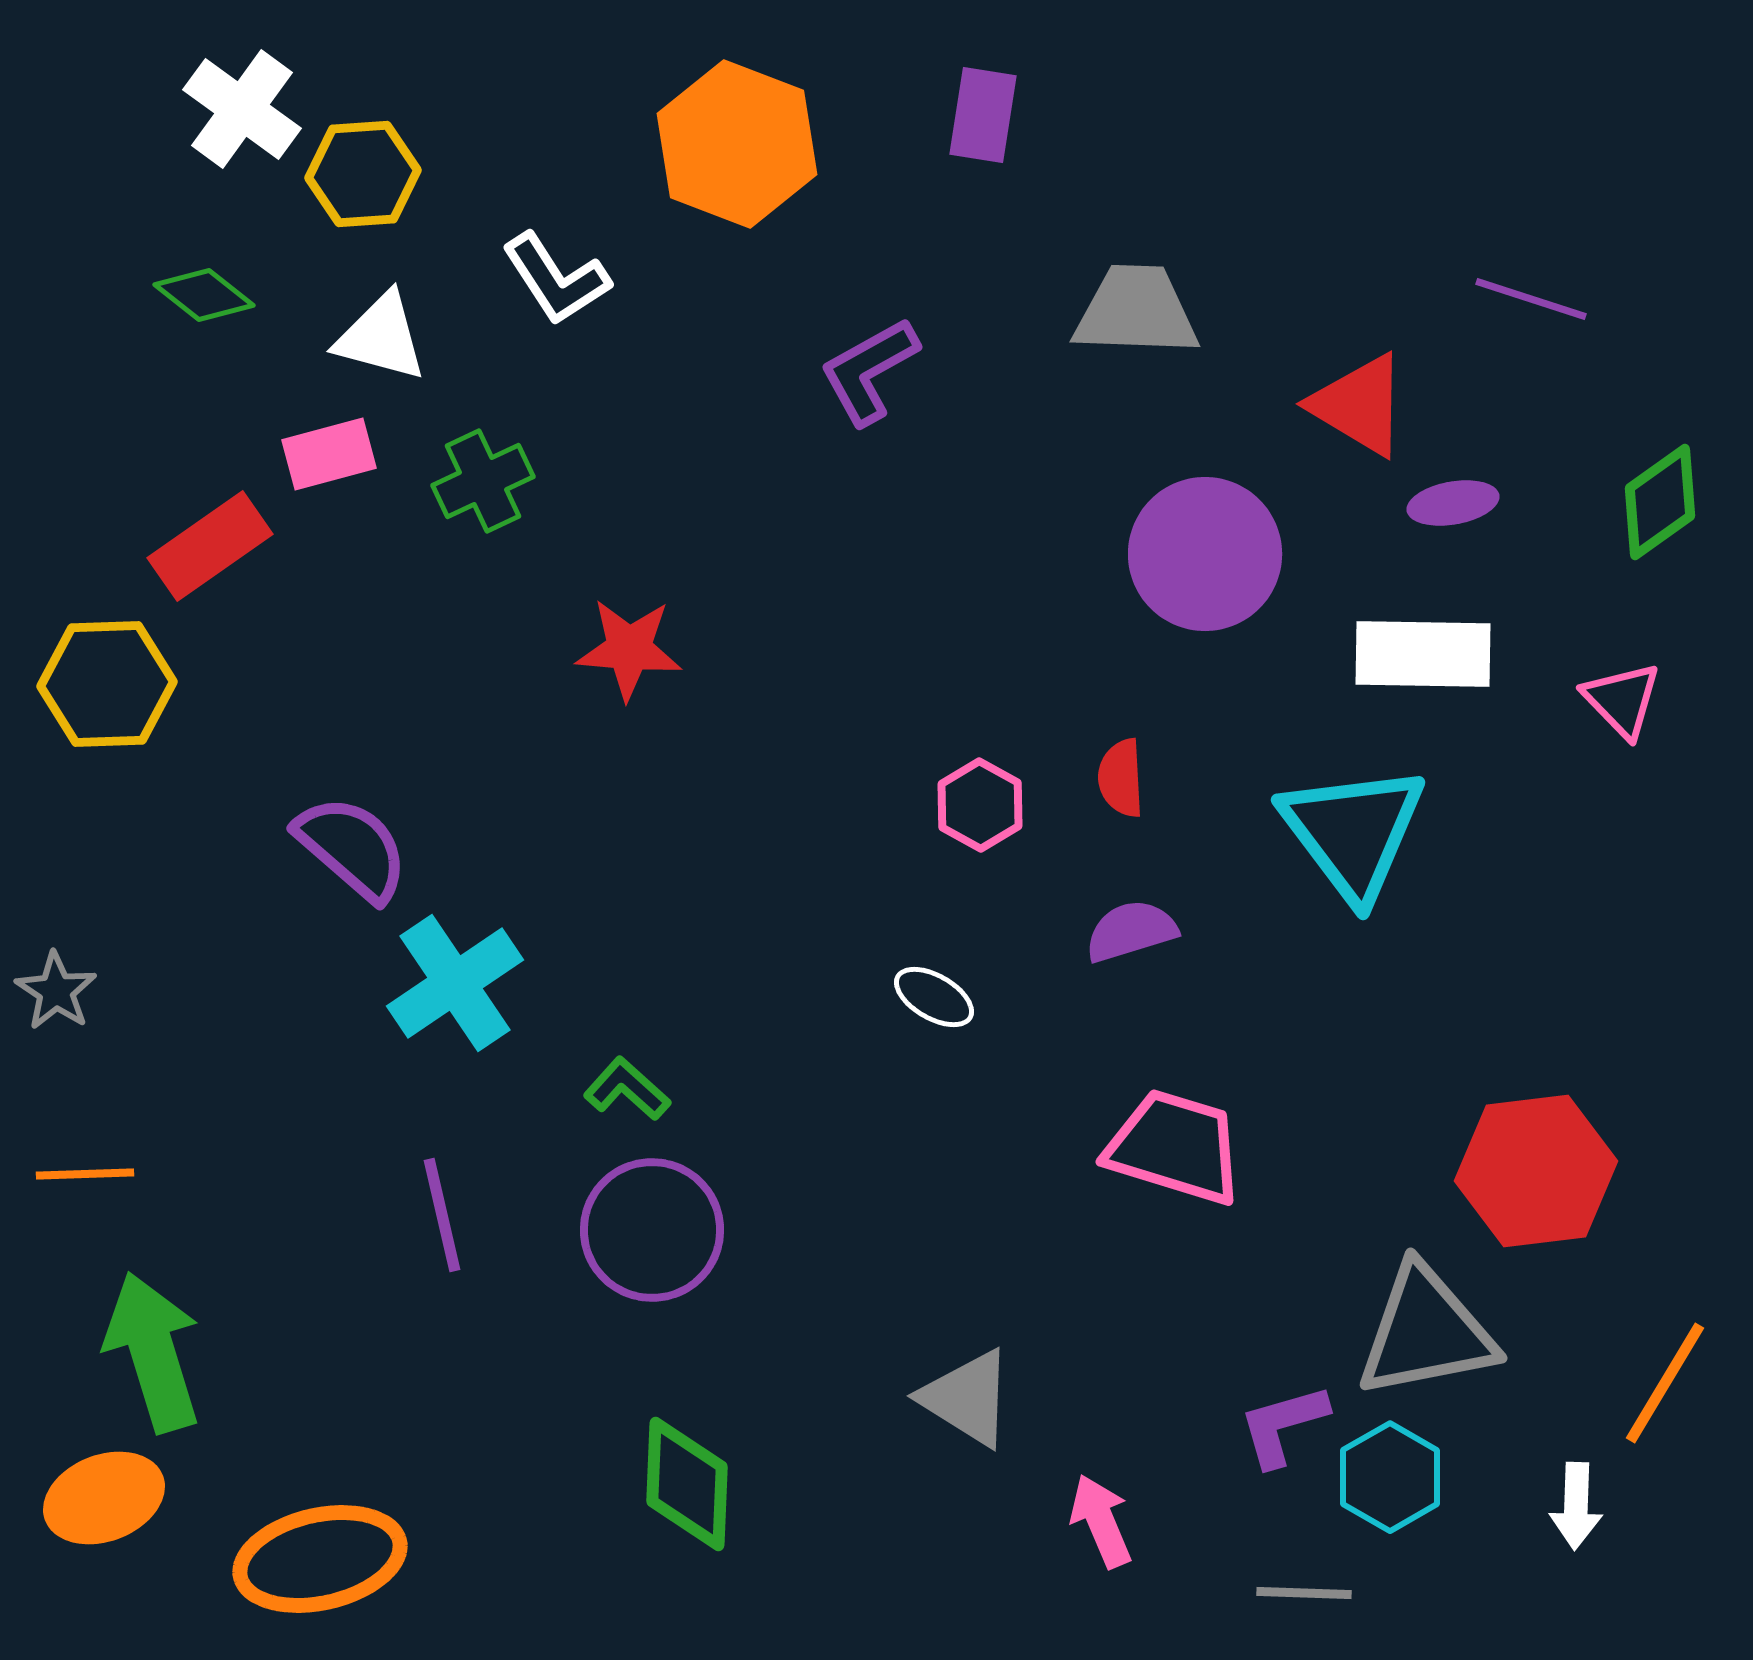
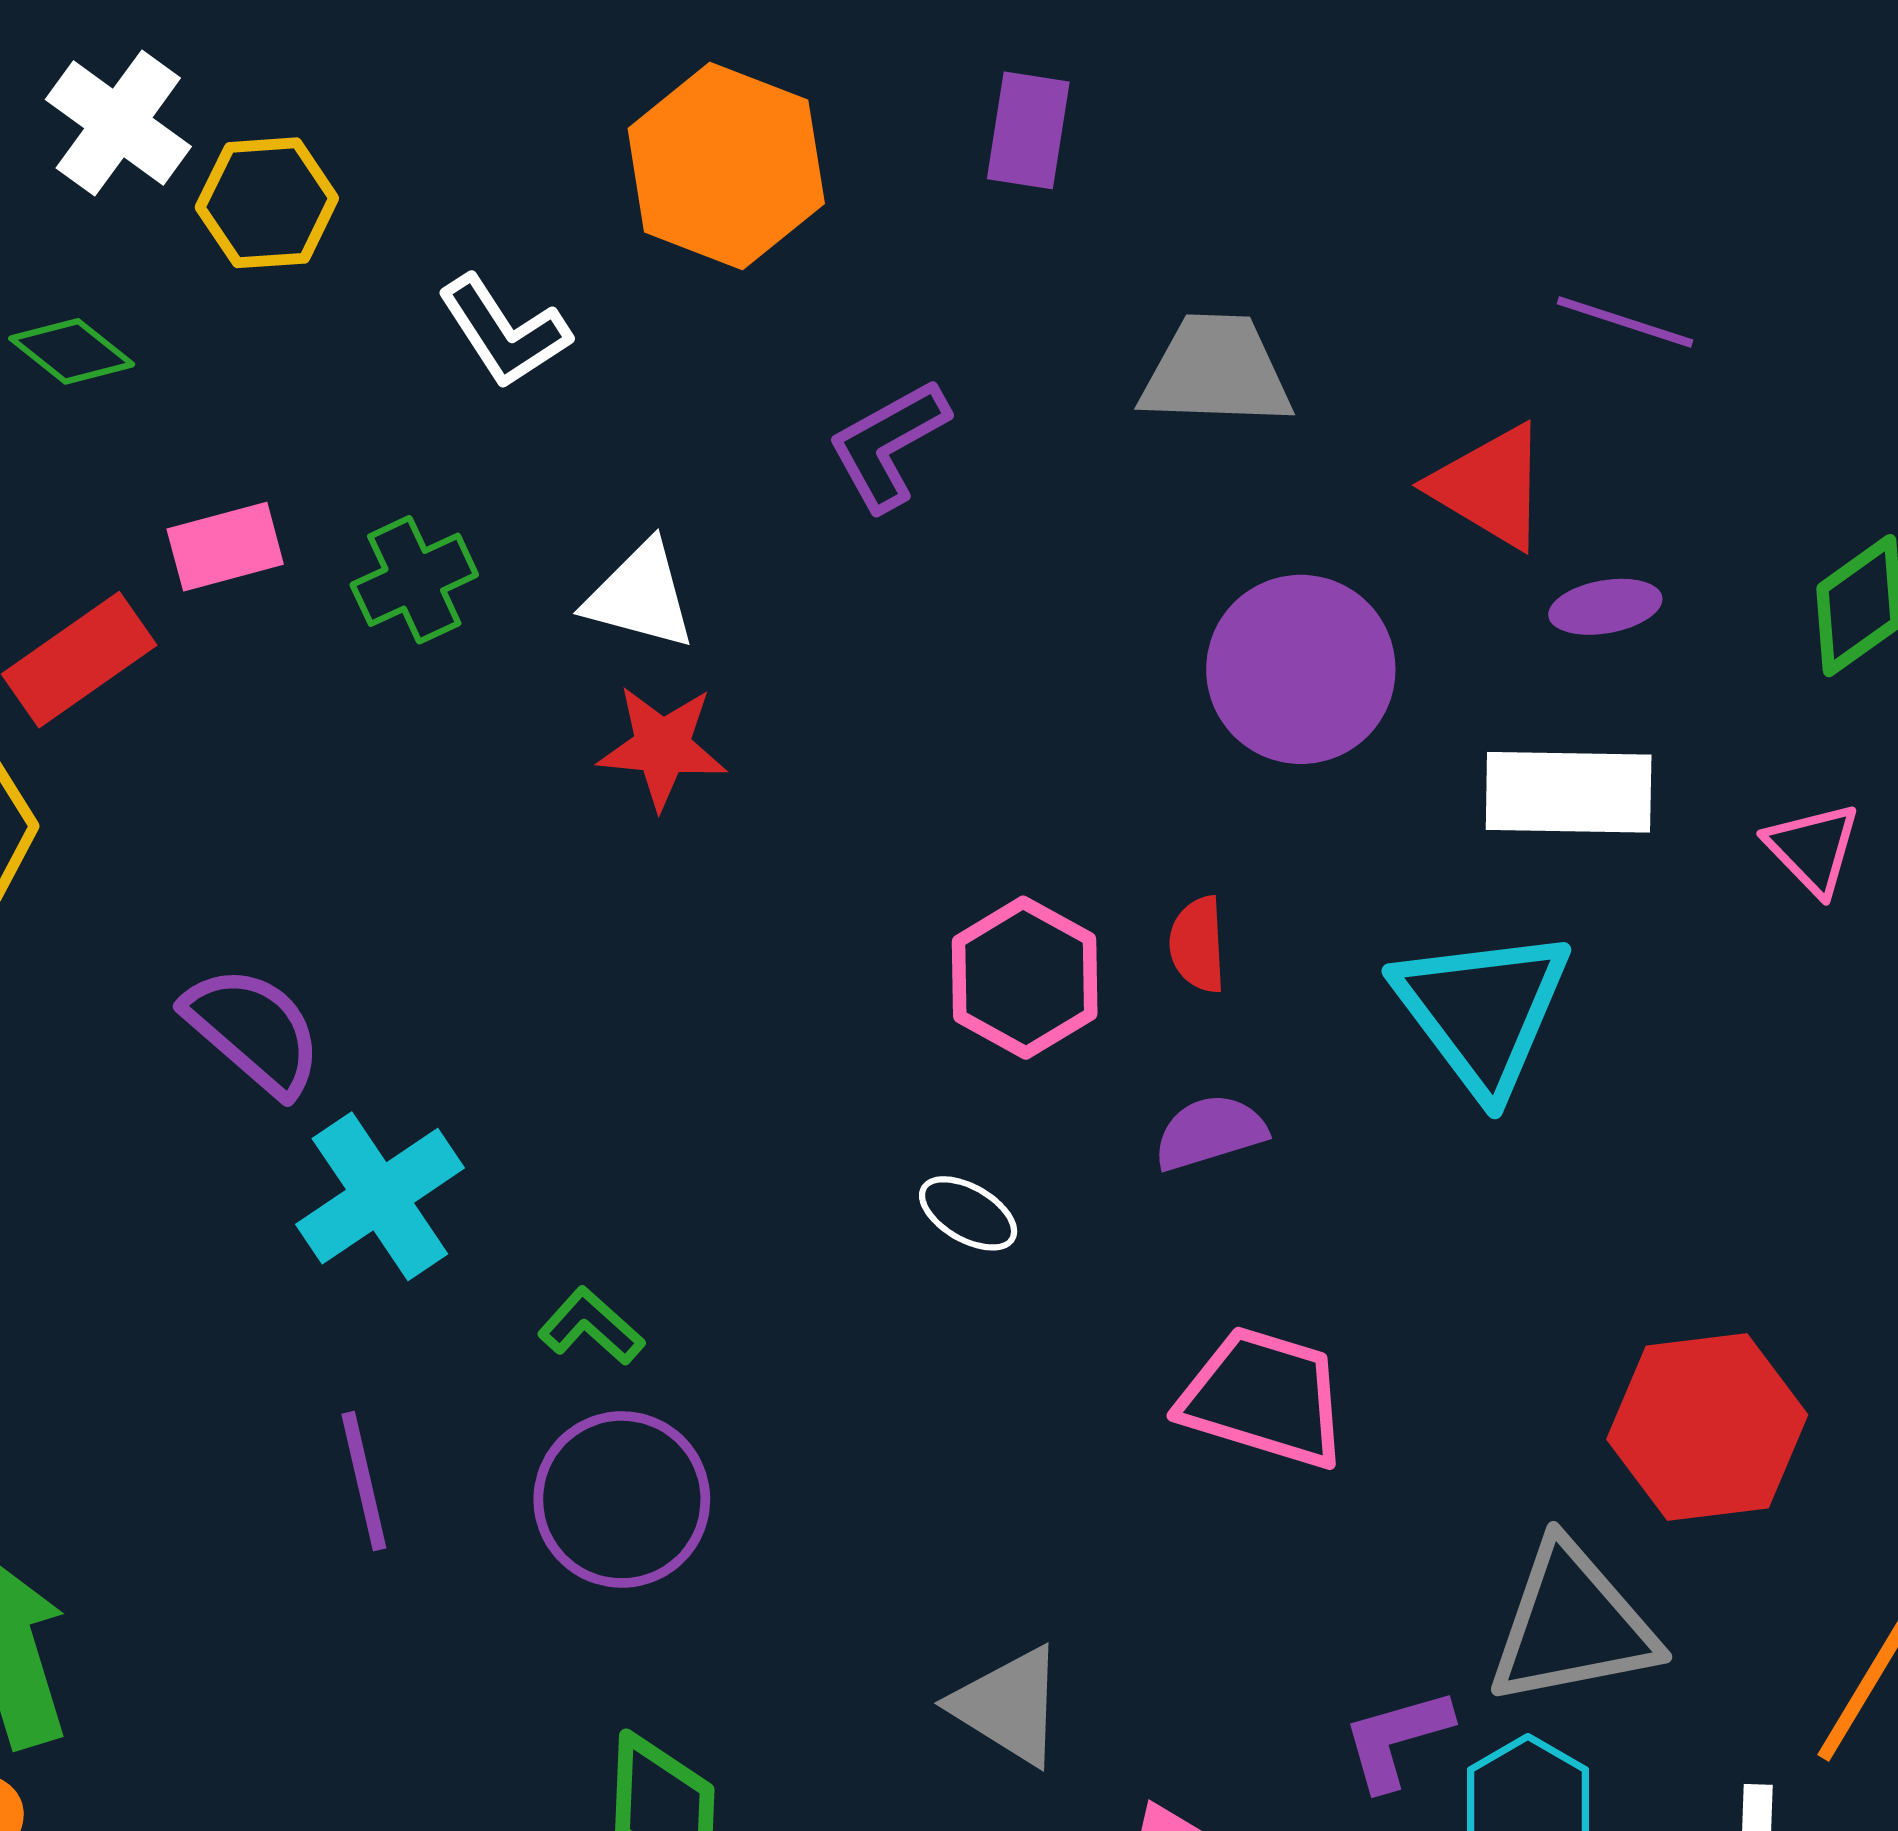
purple line: (1531, 299) -> (1625, 322), moved
white triangle: (381, 337) -> (640, 596), moved
red star: (629, 649) -> (662, 747), moved
pink hexagon: (980, 805) -> (1025, 978), size x1.4

